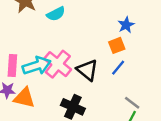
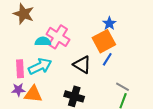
cyan semicircle: (56, 14) -> (43, 41), moved, turned -147
orange square: (117, 45) -> (104, 41), size x1.6
pink cross: (58, 64) -> (58, 37), moved

